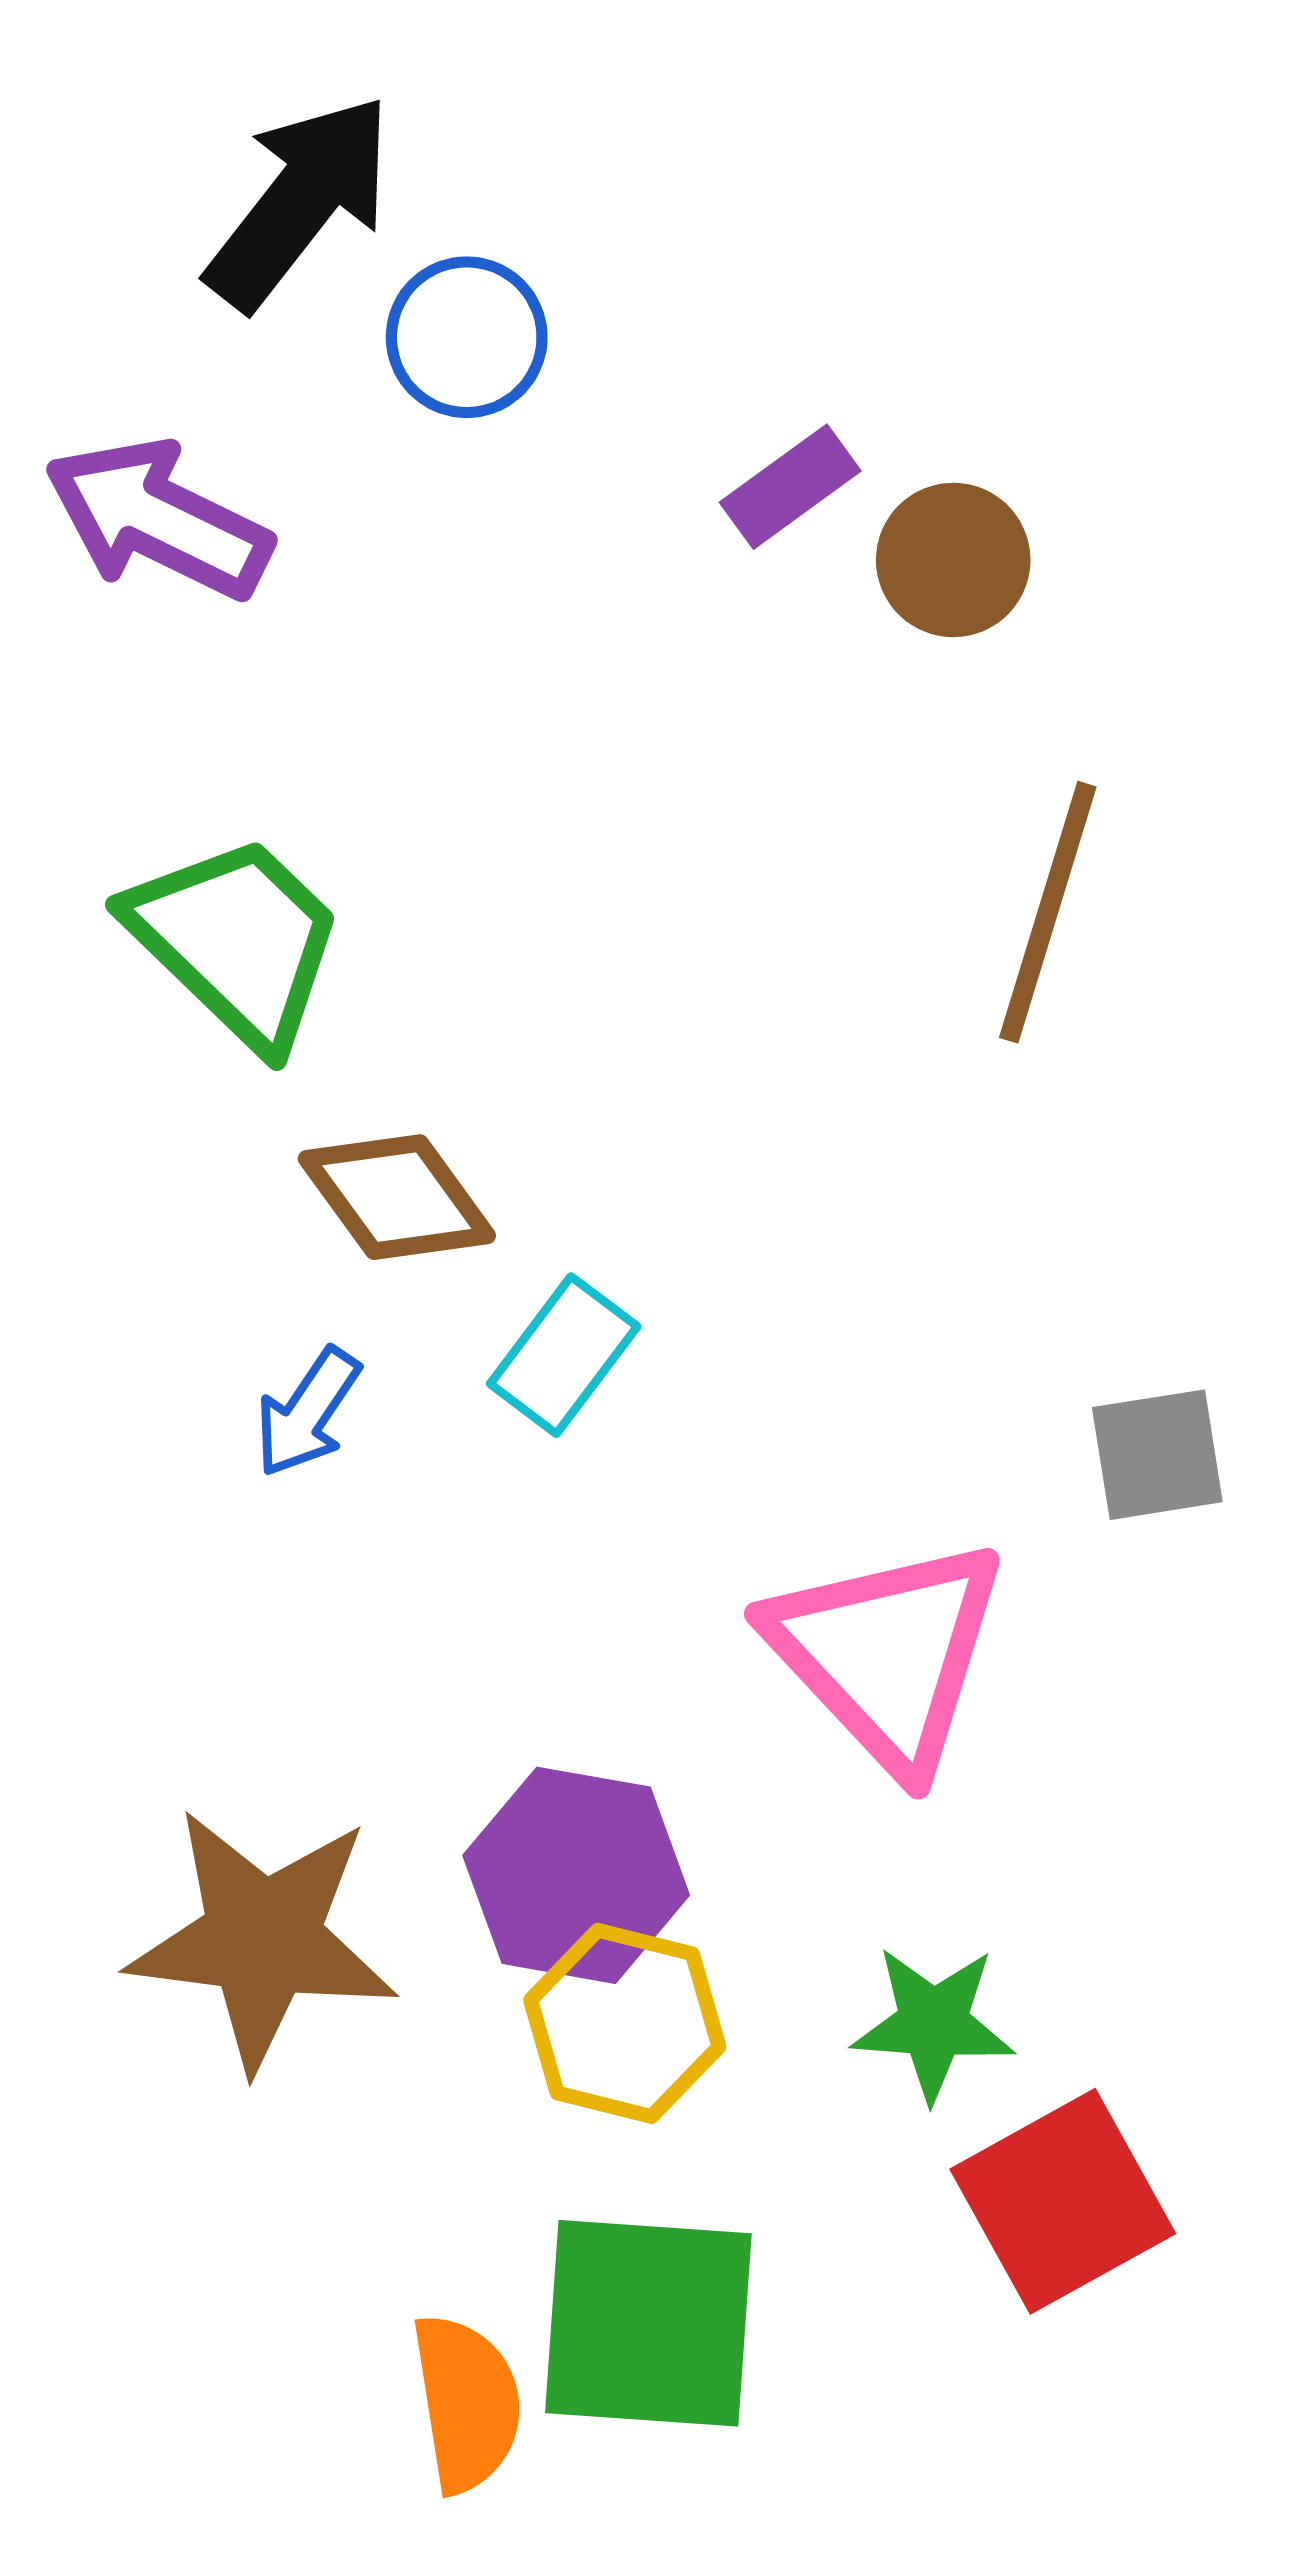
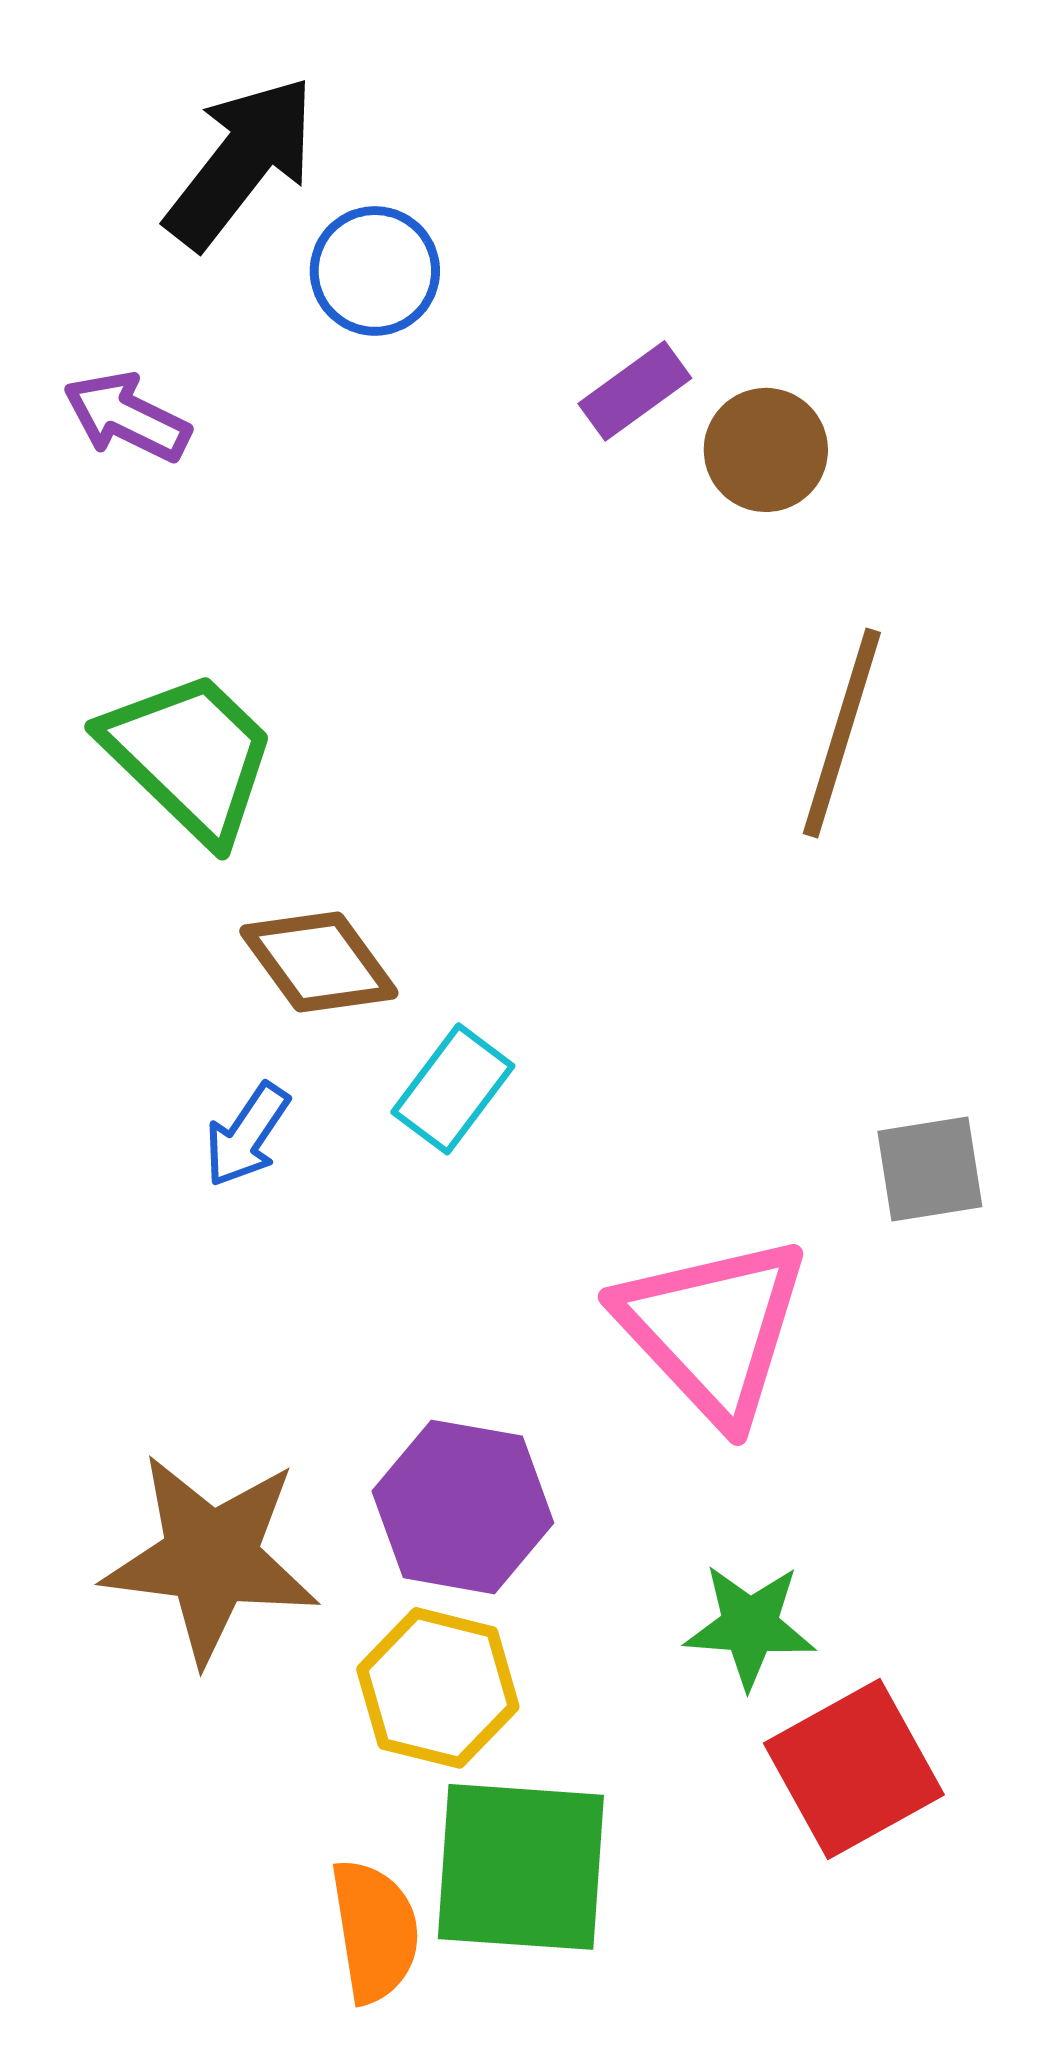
purple arrow: (158, 519) -> (127, 417), size x0.7
yellow hexagon: (625, 2023) -> (438, 1688), moved

